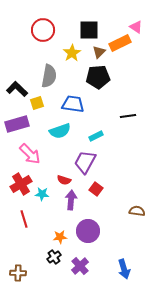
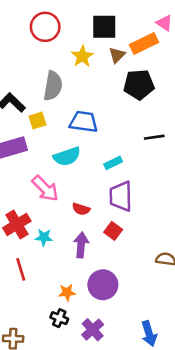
black pentagon: (98, 77) -> (139, 85), moved
pink arrow: (30, 154) -> (45, 189), moved
purple trapezoid: (85, 162) -> (121, 196), moved, turned -30
red semicircle: (64, 180) -> (81, 209), moved
black cross: (54, 257) -> (59, 318), turned -32

